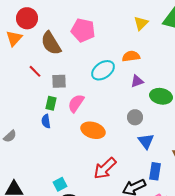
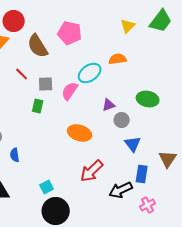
purple triangle: (137, 81) -> (109, 105), moved
pink semicircle: (76, 103) -> (70, 91), moved
blue semicircle: (46, 121) -> (15, 155), moved

